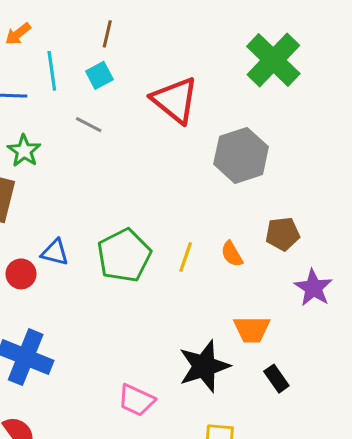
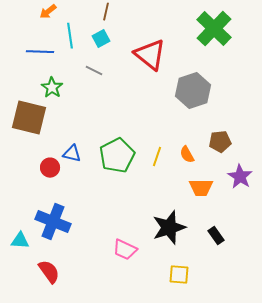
orange trapezoid: (252, 329) -> (201, 188), moved

